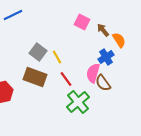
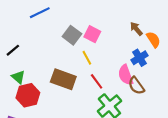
pink square: (82, 22) -> (92, 34), moved
gray square: (38, 52) -> (72, 35), moved
pink semicircle: (93, 73) -> (126, 75), turned -36

